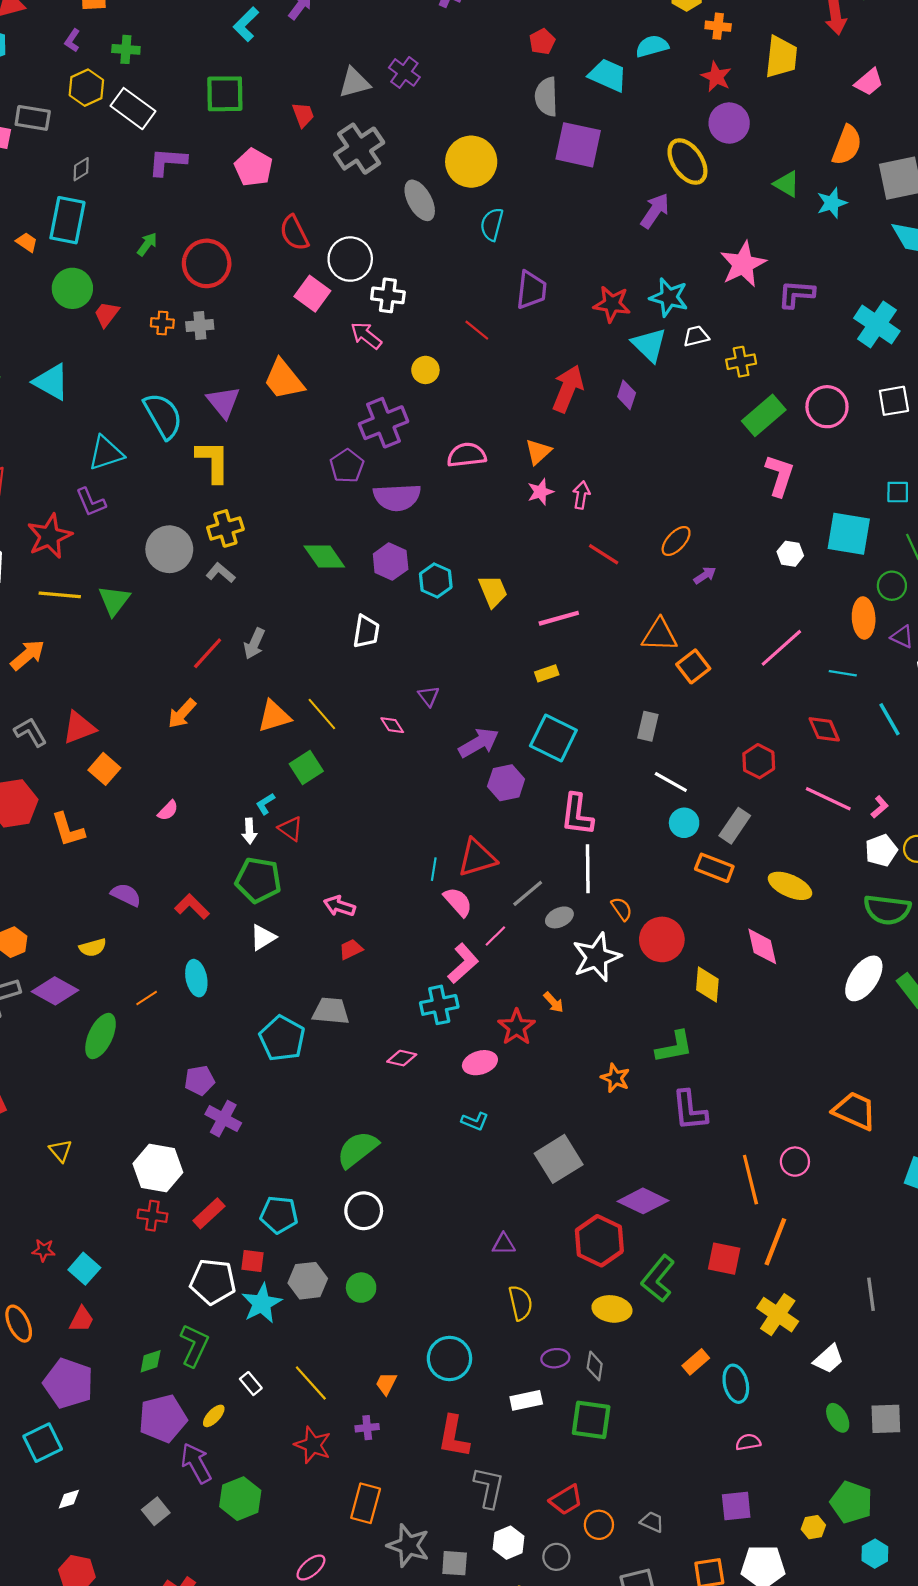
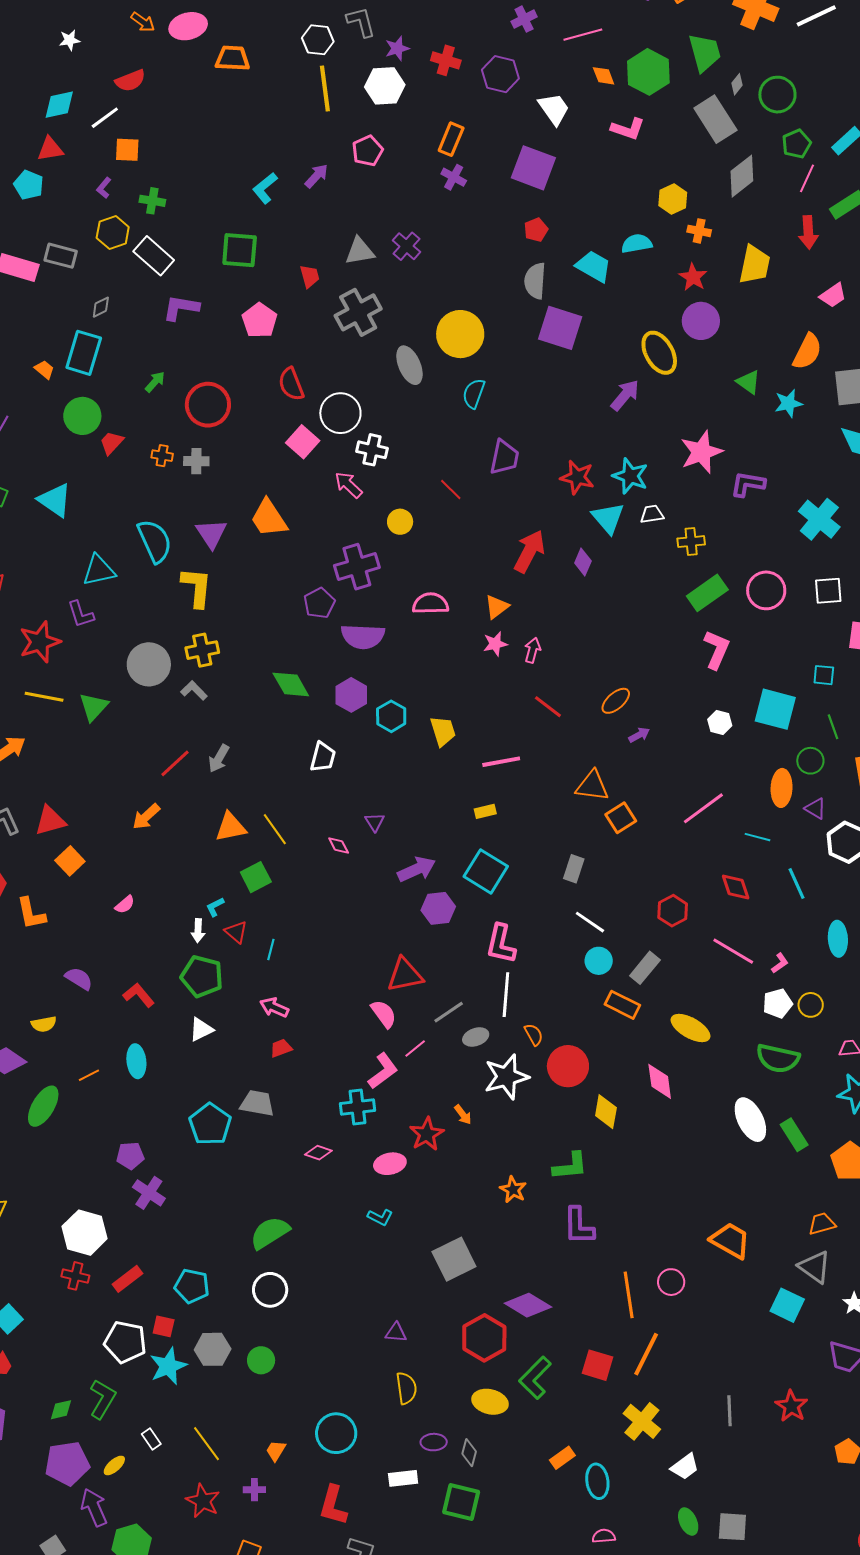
cyan line: (434, 869) -> (271, 949), moved
white ellipse: (864, 978) -> (750, 1120), turned -66

